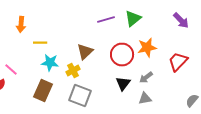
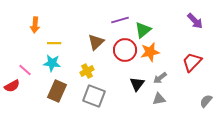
green triangle: (133, 18) -> (143, 30), moved
orange star: (147, 48) -> (150, 52), moved
brown triangle: (85, 52) -> (96, 42), moved
red circle: (122, 54) -> (125, 50), moved
cyan star: (50, 62) -> (52, 63), moved

